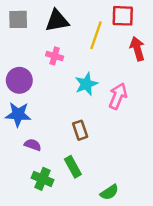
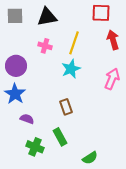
yellow line: (96, 35) -> (74, 43), moved
pink arrow: (118, 96) -> (112, 79), moved
blue star: (18, 114) -> (15, 94), turned 30

